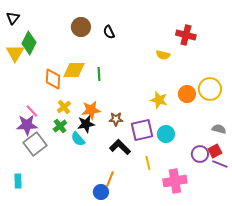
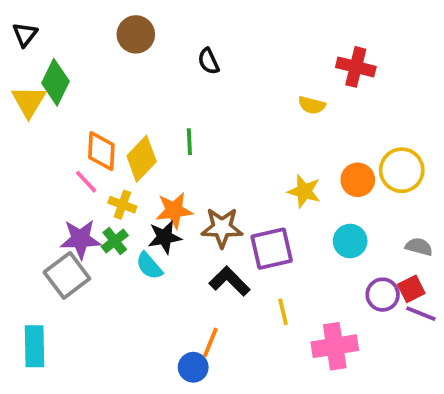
brown circle: (81, 27) -> (136, 34), moved
yellow diamond: (74, 70) -> (142, 159), moved, turned -45
yellow cross: (64, 107) -> (122, 205), turned -32
pink line: (32, 111) -> (86, 182), moved
brown star: (116, 119) -> (222, 228), size x1.5
purple star: (27, 125) -> (80, 239), moved
cyan circle: (166, 134) -> (350, 241), moved
cyan rectangle: (18, 181) -> (34, 346), size x1.5

